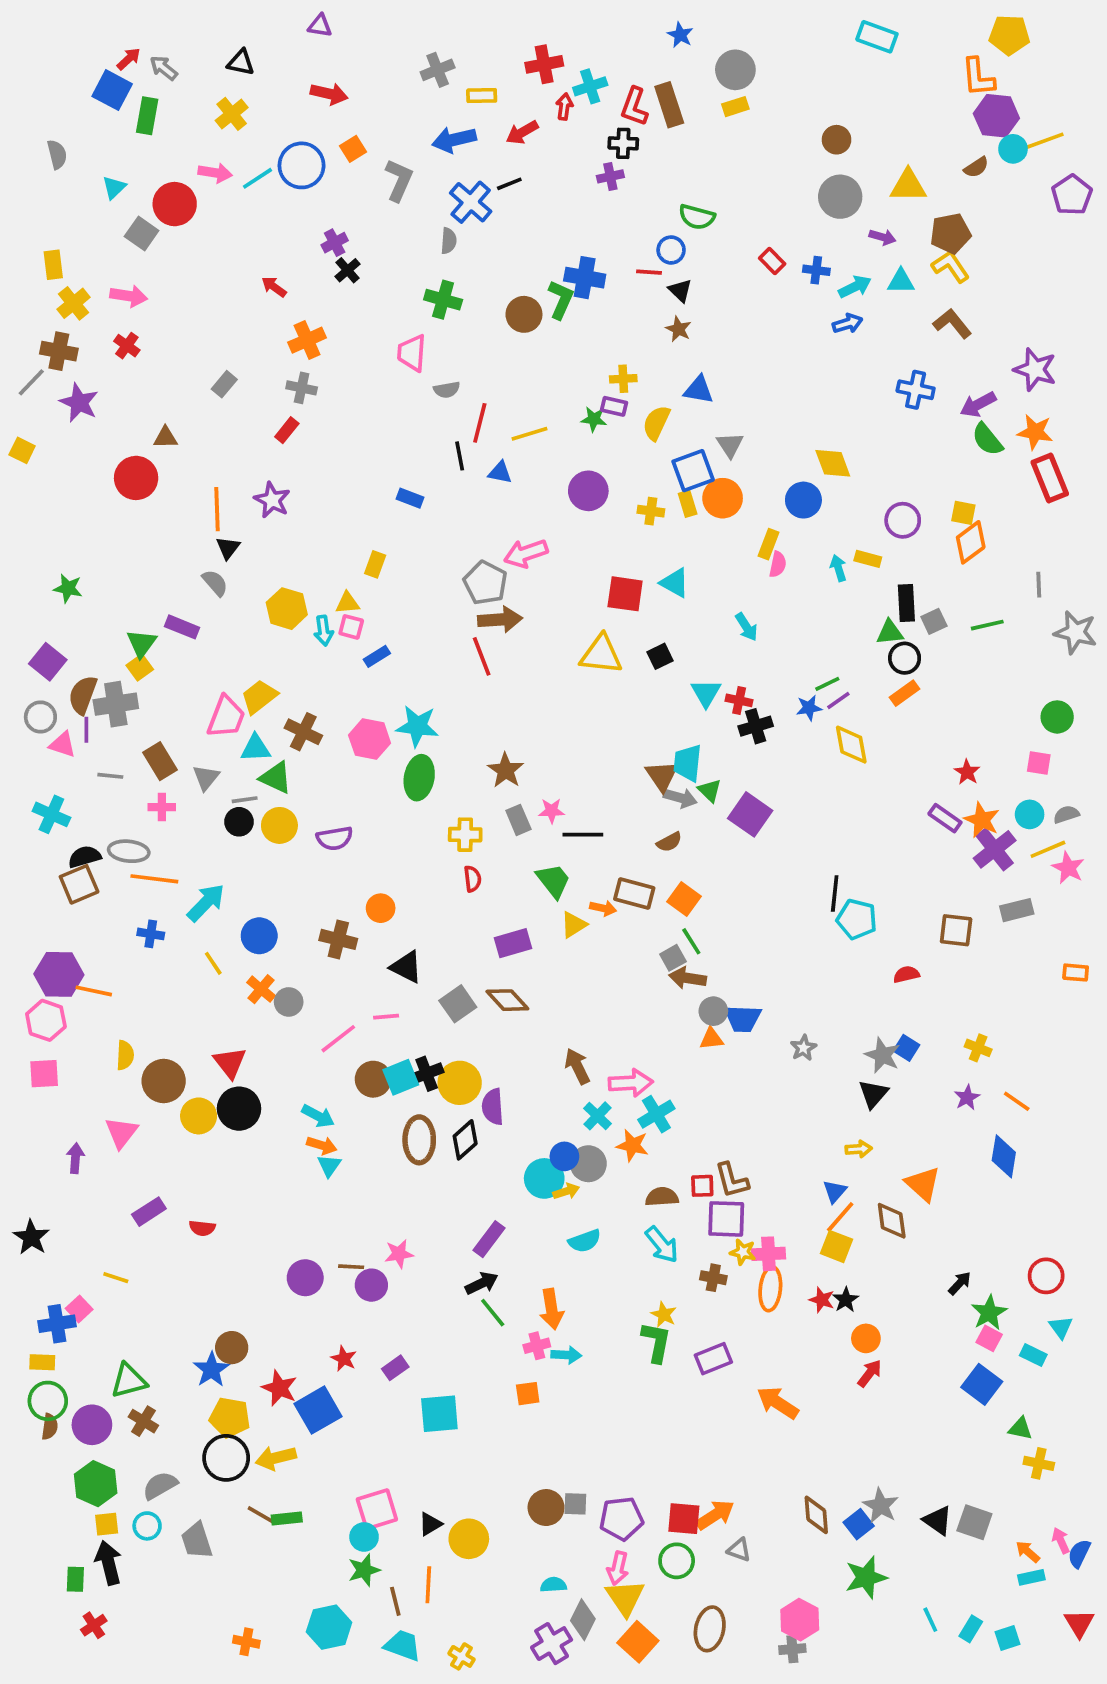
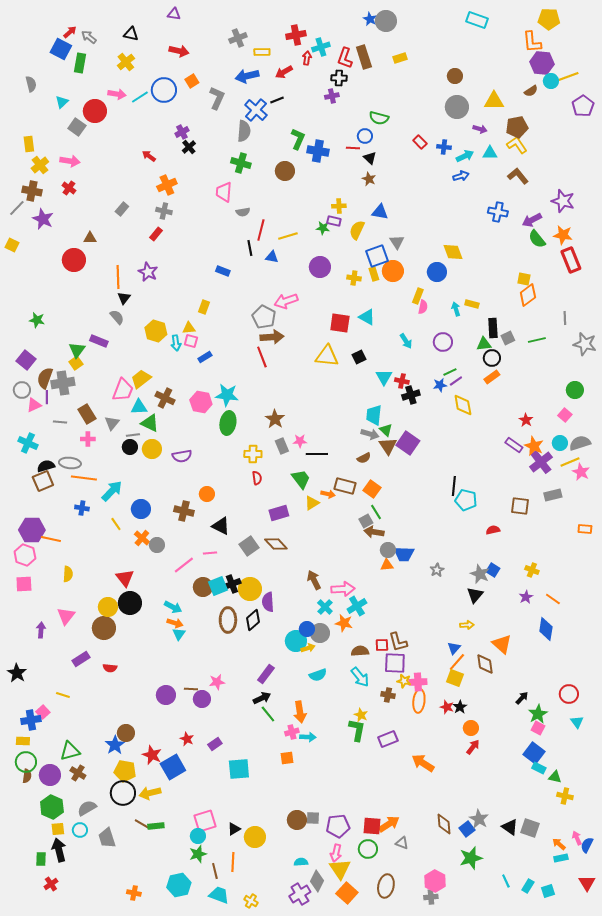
gray circle: (735, 70) -> (386, 21), moved
gray semicircle: (449, 241) -> (244, 131), size x1.5
green L-shape: (561, 300) -> (298, 139), moved
purple circle: (903, 520) -> (443, 342), moved
pink triangle: (63, 745) -> (34, 405), turned -42
pink square: (1039, 763) -> (565, 415), turned 32
brown triangle: (662, 776) -> (388, 446), moved
gray semicircle: (1066, 814) -> (580, 443), size x1.5
brown circle: (164, 1081) -> (104, 628), moved
cyan rectangle: (1033, 1355) -> (539, 768), moved

